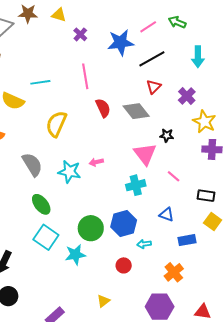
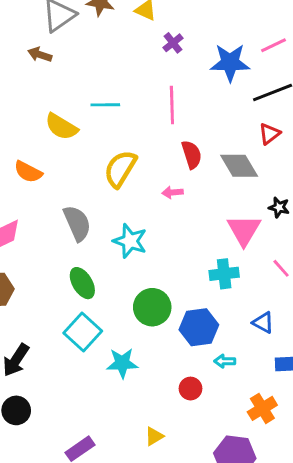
pink arrow: (96, 162) -> (172, 192), moved
green circle: (91, 228) -> (152, 307), moved

